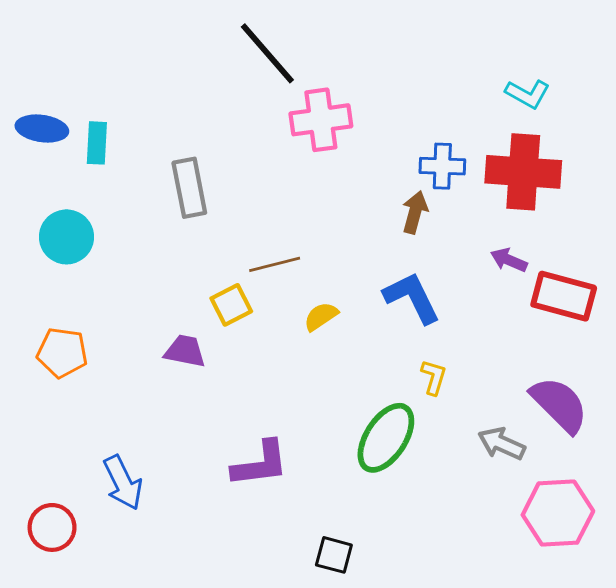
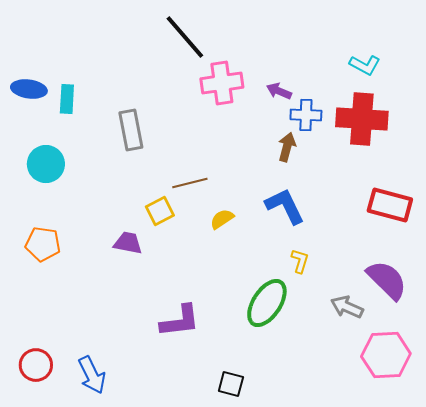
purple arrow: (509, 260) -> (279, 91), moved
blue arrow: (123, 483) -> (92, 375), moved

